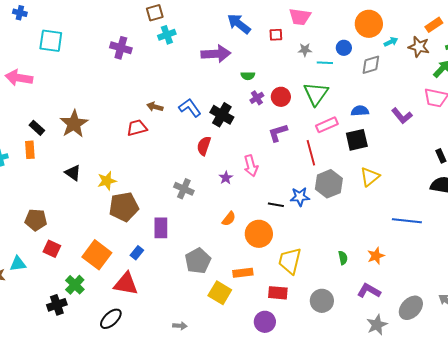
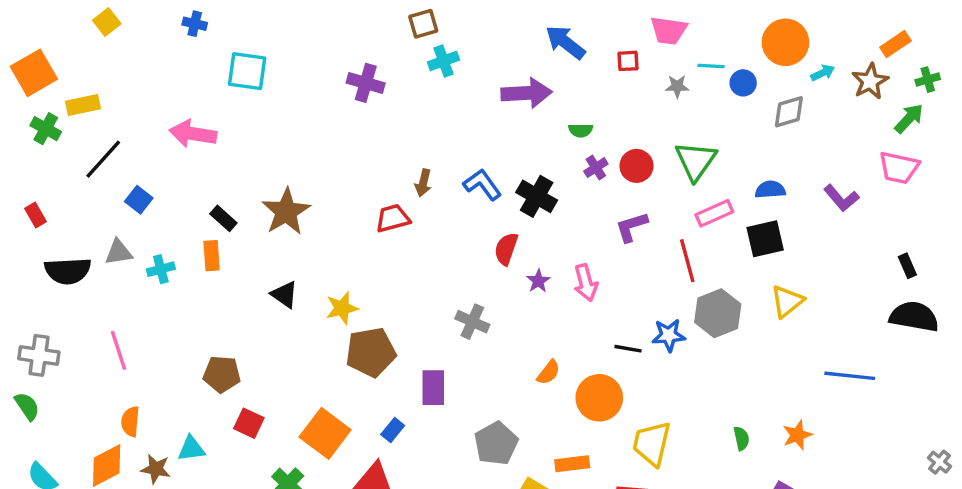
brown star: (419, 47) -> (870, 81), turned 30
cyan line: (325, 63) -> (711, 66), moved
brown arrow: (155, 107) -> (423, 183), turned -91
purple star: (226, 178) -> (538, 281), moved

